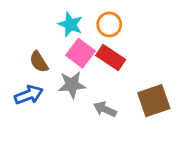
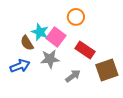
cyan star: (70, 24) -> (40, 32), moved
red rectangle: (111, 57) -> (85, 50), moved
gray arrow: (105, 109) -> (73, 76), turned 119

